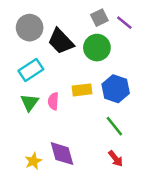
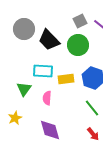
cyan rectangle: (31, 70) -> (43, 71), moved, turned 36
pink semicircle: (53, 101) -> (47, 98), moved
yellow star: (33, 161) -> (15, 118), moved

